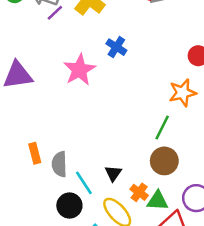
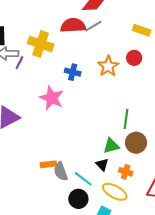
orange star: (183, 93) -> (108, 66), moved
orange rectangle: (35, 153) -> (48, 164), moved, turned -63
green triangle: (158, 201) -> (111, 146), moved

